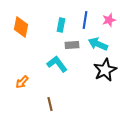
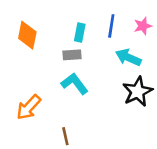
gray rectangle: (72, 45) -> (72, 55), moved
orange arrow: (22, 82) -> (29, 107), size x1.5

